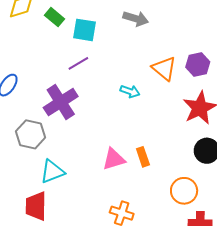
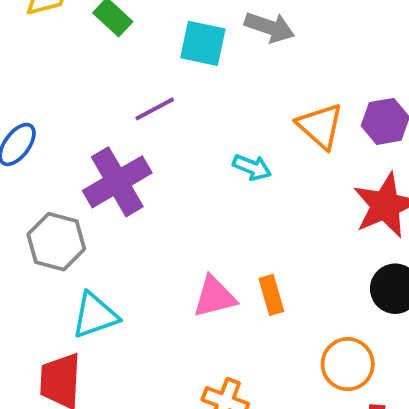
cyan square: (84, 30) -> (203, 43), moved

